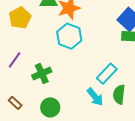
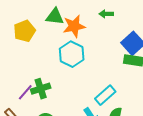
purple line: (15, 60) -> (25, 92), moved

